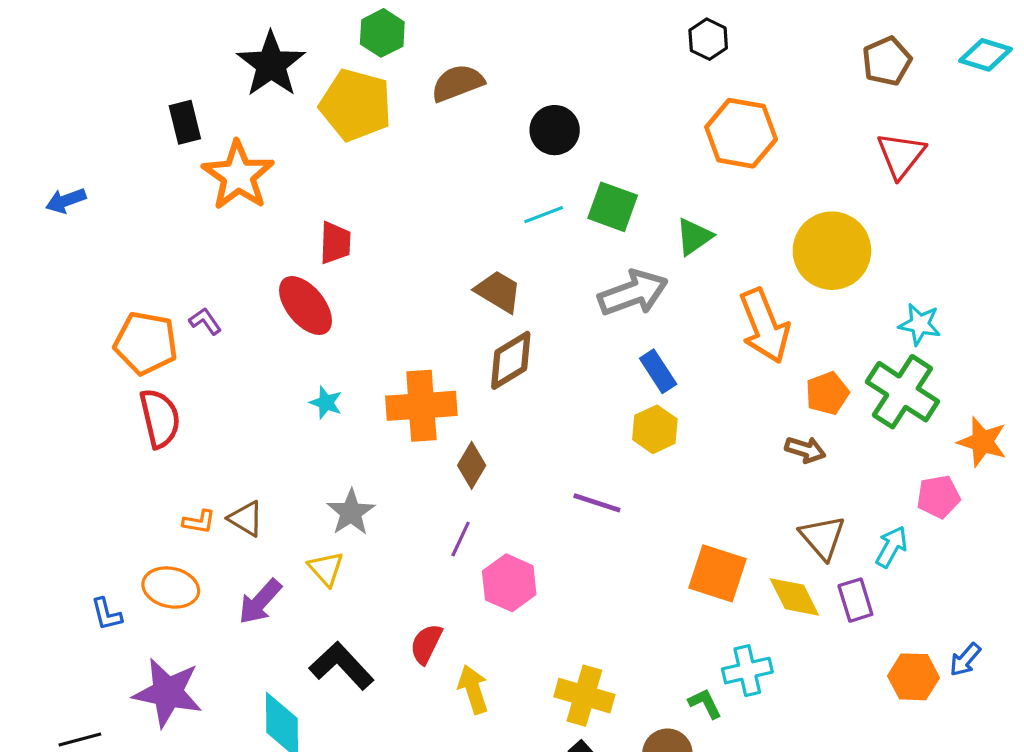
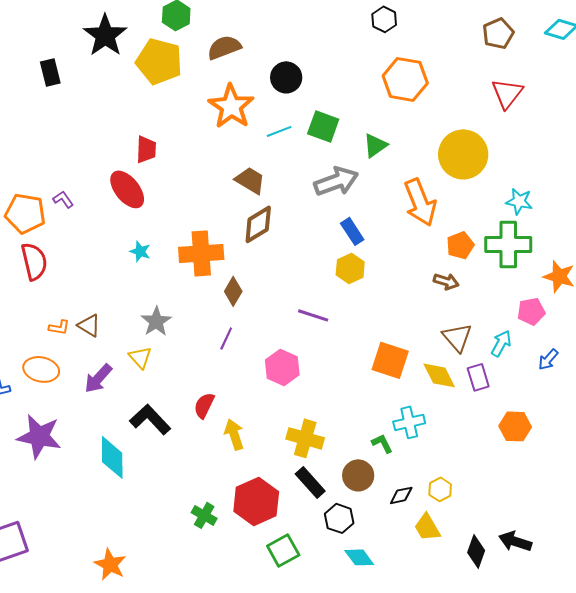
orange star: (238, 175) -> (231, 106), moved
green cross: (902, 392) -> (508, 244), turned -33
pink hexagon: (509, 583) -> (282, 367), moved
blue arrow: (965, 660) -> (548, 359), moved

